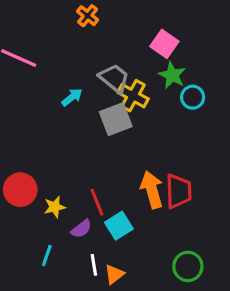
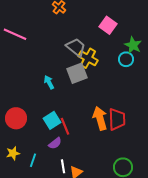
green star: (172, 75) -> (133, 45), moved
cyan arrow: (72, 97) -> (49, 82), moved, turned -80
yellow star: (55, 207) -> (13, 153), moved
cyan square: (119, 226) -> (52, 120), moved

